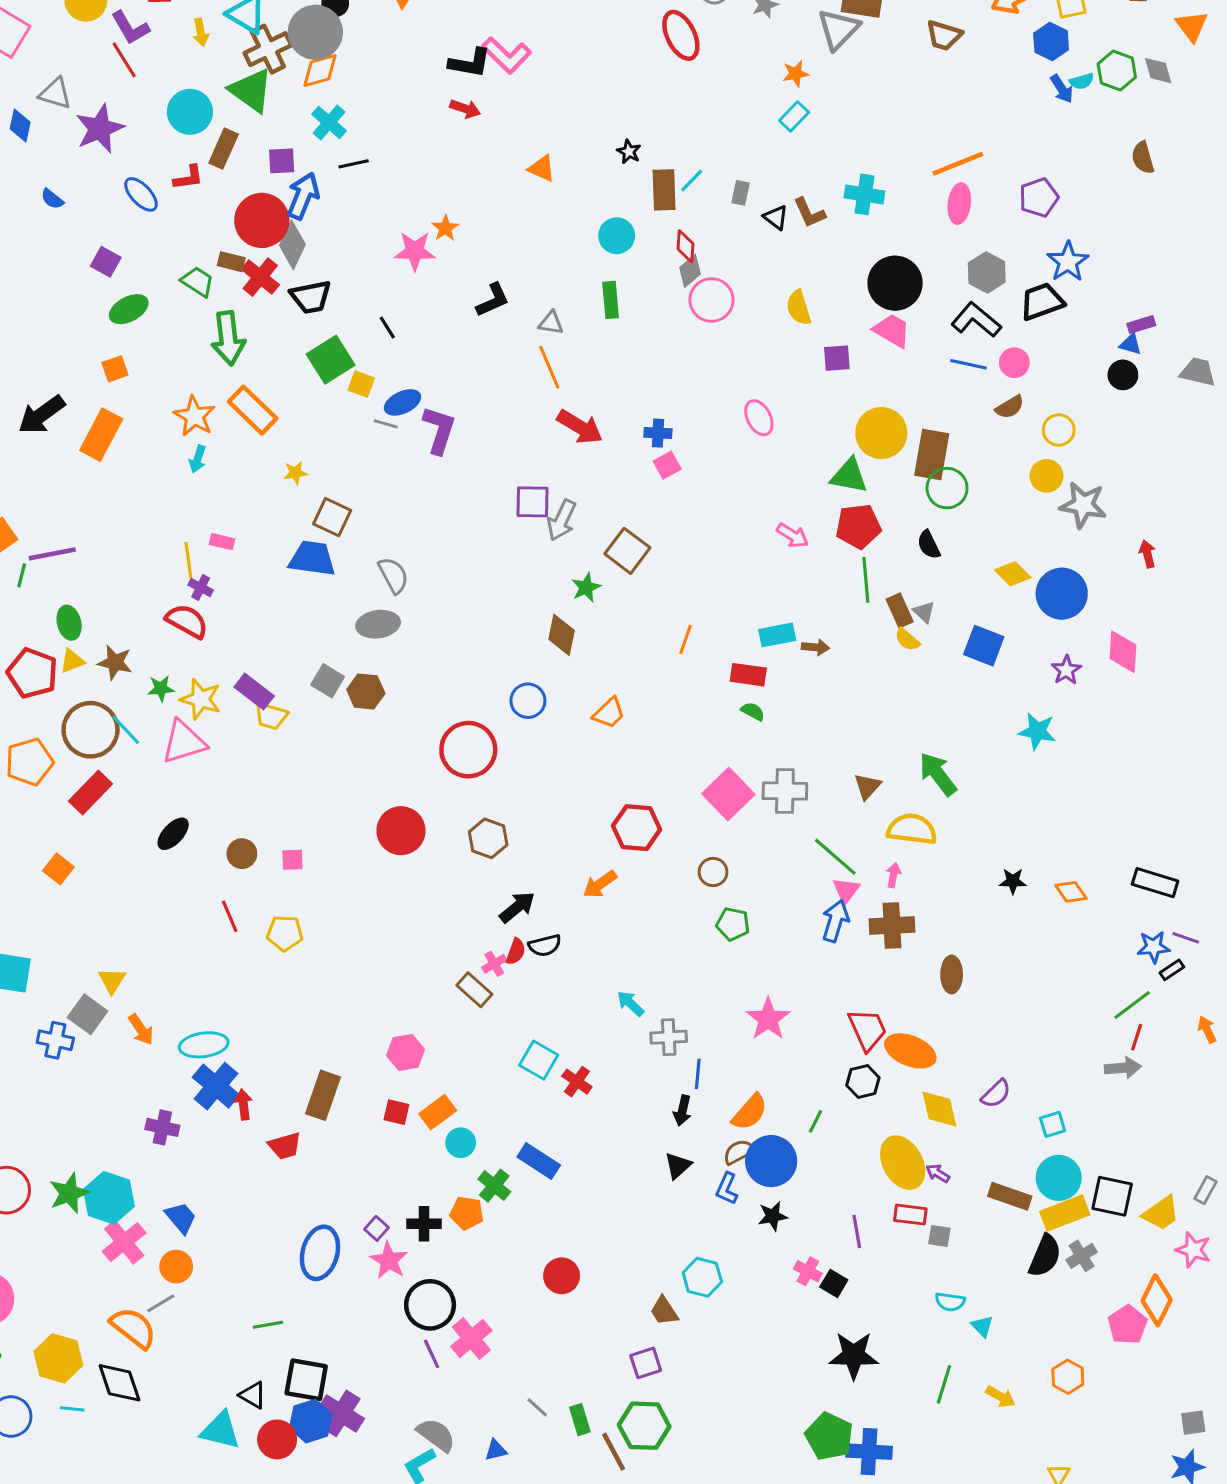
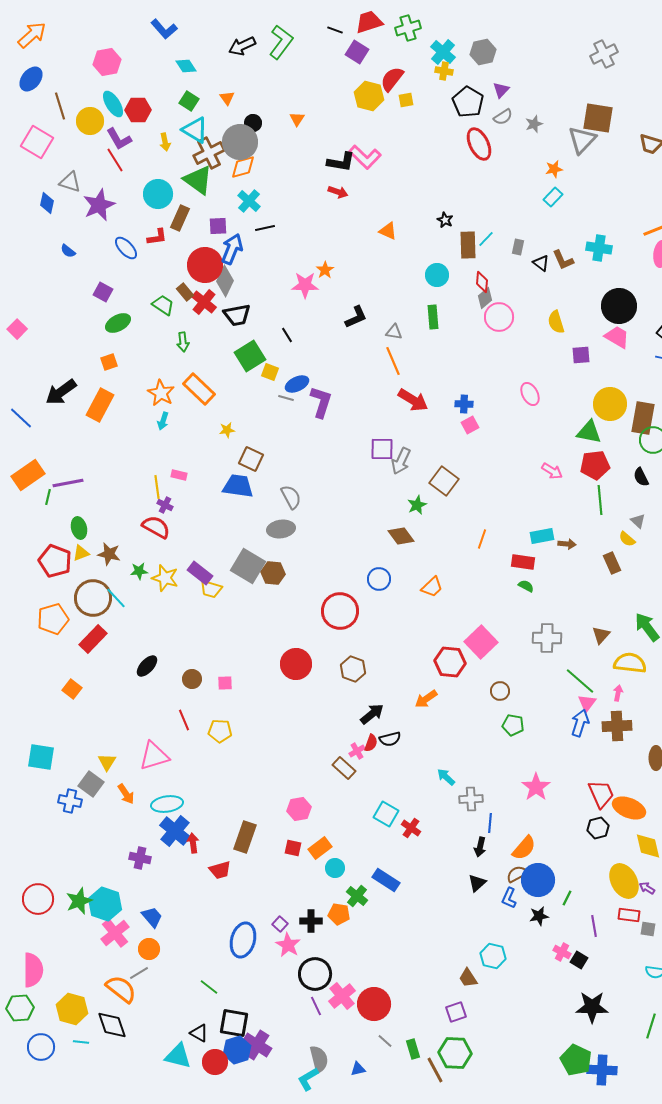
brown rectangle: (231, 262) -> (185, 292), turned 36
green arrow: (228, 338) -> (183, 342), size x0.6
brown rectangle: (900, 610) -> (612, 563), moved
brown diamond: (562, 635) -> (401, 536), turned -48
gray square: (328, 681) -> (248, 566), size x1.6
pink triangle: (184, 742) -> (154, 756), moved
pink square: (728, 794) -> (481, 642), moved
green line: (815, 1121) -> (567, 898), moved
red circle: (562, 1276) -> (374, 1004), moved, size x1.4
green line: (268, 1325) -> (209, 987), turned 48
gray semicircle: (436, 1435) -> (319, 1059), turned 40

